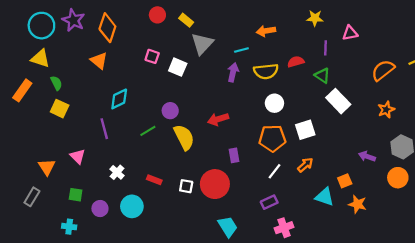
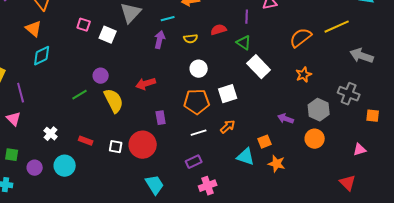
yellow semicircle: (266, 71) -> (191, 39), size x0.6
cyan diamond: (119, 99) -> (42, 56), moved
purple line: (104, 129) -> (21, 93), moved
white line: (274, 171) -> (199, 133), turned 35

